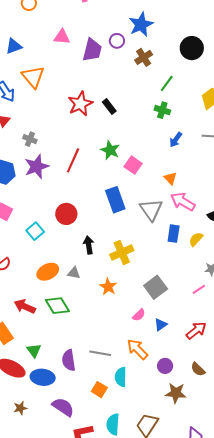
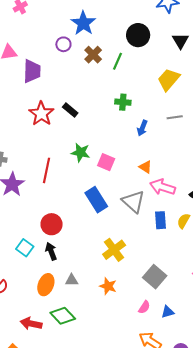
purple trapezoid: (92, 50) -> (32, 71), moved
green line: (167, 83) -> (118, 61), moved
black arrow: (89, 245) -> (51, 251), moved
orange ellipse: (48, 272) -> (46, 285), turned -30
blue triangle: (161, 325) -> (168, 312), turned 32

